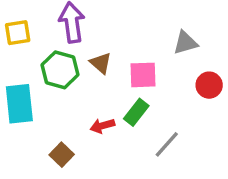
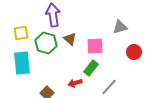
yellow square: (18, 33) -> (21, 33), moved
red arrow: (102, 126) -> (75, 83), moved

